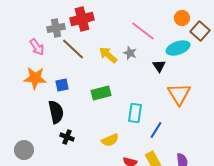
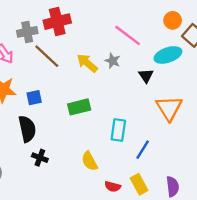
yellow semicircle: (110, 140) -> (89, 161), turned 84

